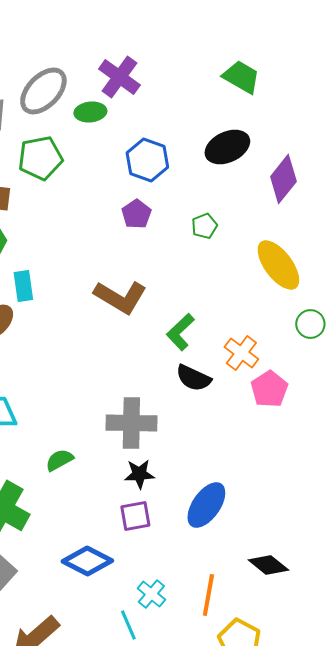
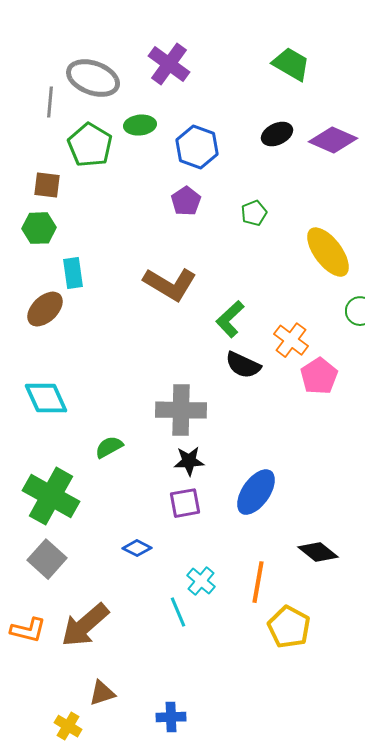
gray ellipse: (43, 91) -> (93, 78), turned 66
green ellipse: (90, 112) -> (140, 125), moved
black ellipse: (227, 147) -> (277, 134), size x0.7
green pentagon: (40, 158) -> (90, 145), turned -30
purple diamond: (283, 179) -> (333, 140), moved, turned 75
blue diamond: (87, 561) -> (137, 548), size x0.6

